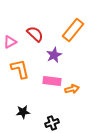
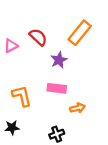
orange L-shape: (20, 69) -> (22, 96), moved
orange arrow: (72, 89) -> (77, 108), moved
black star: (23, 112) -> (12, 128), moved

